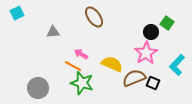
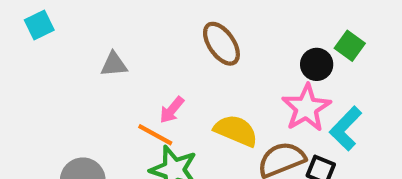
brown ellipse: (94, 17) -> (221, 44), moved
pink arrow: (81, 54) -> (172, 110), turned -80
cyan L-shape: (177, 65) -> (346, 129), moved

